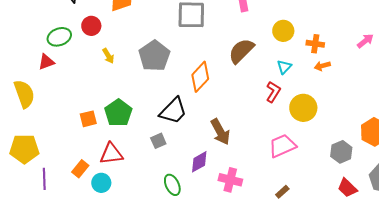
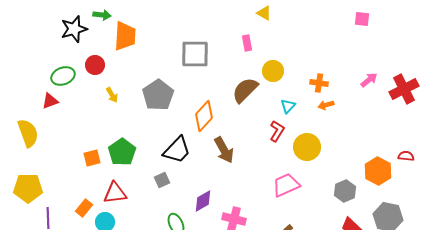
yellow circle: (283, 31) -> (273, 71), moved
brown arrow: (220, 132) -> (224, 150), moved

